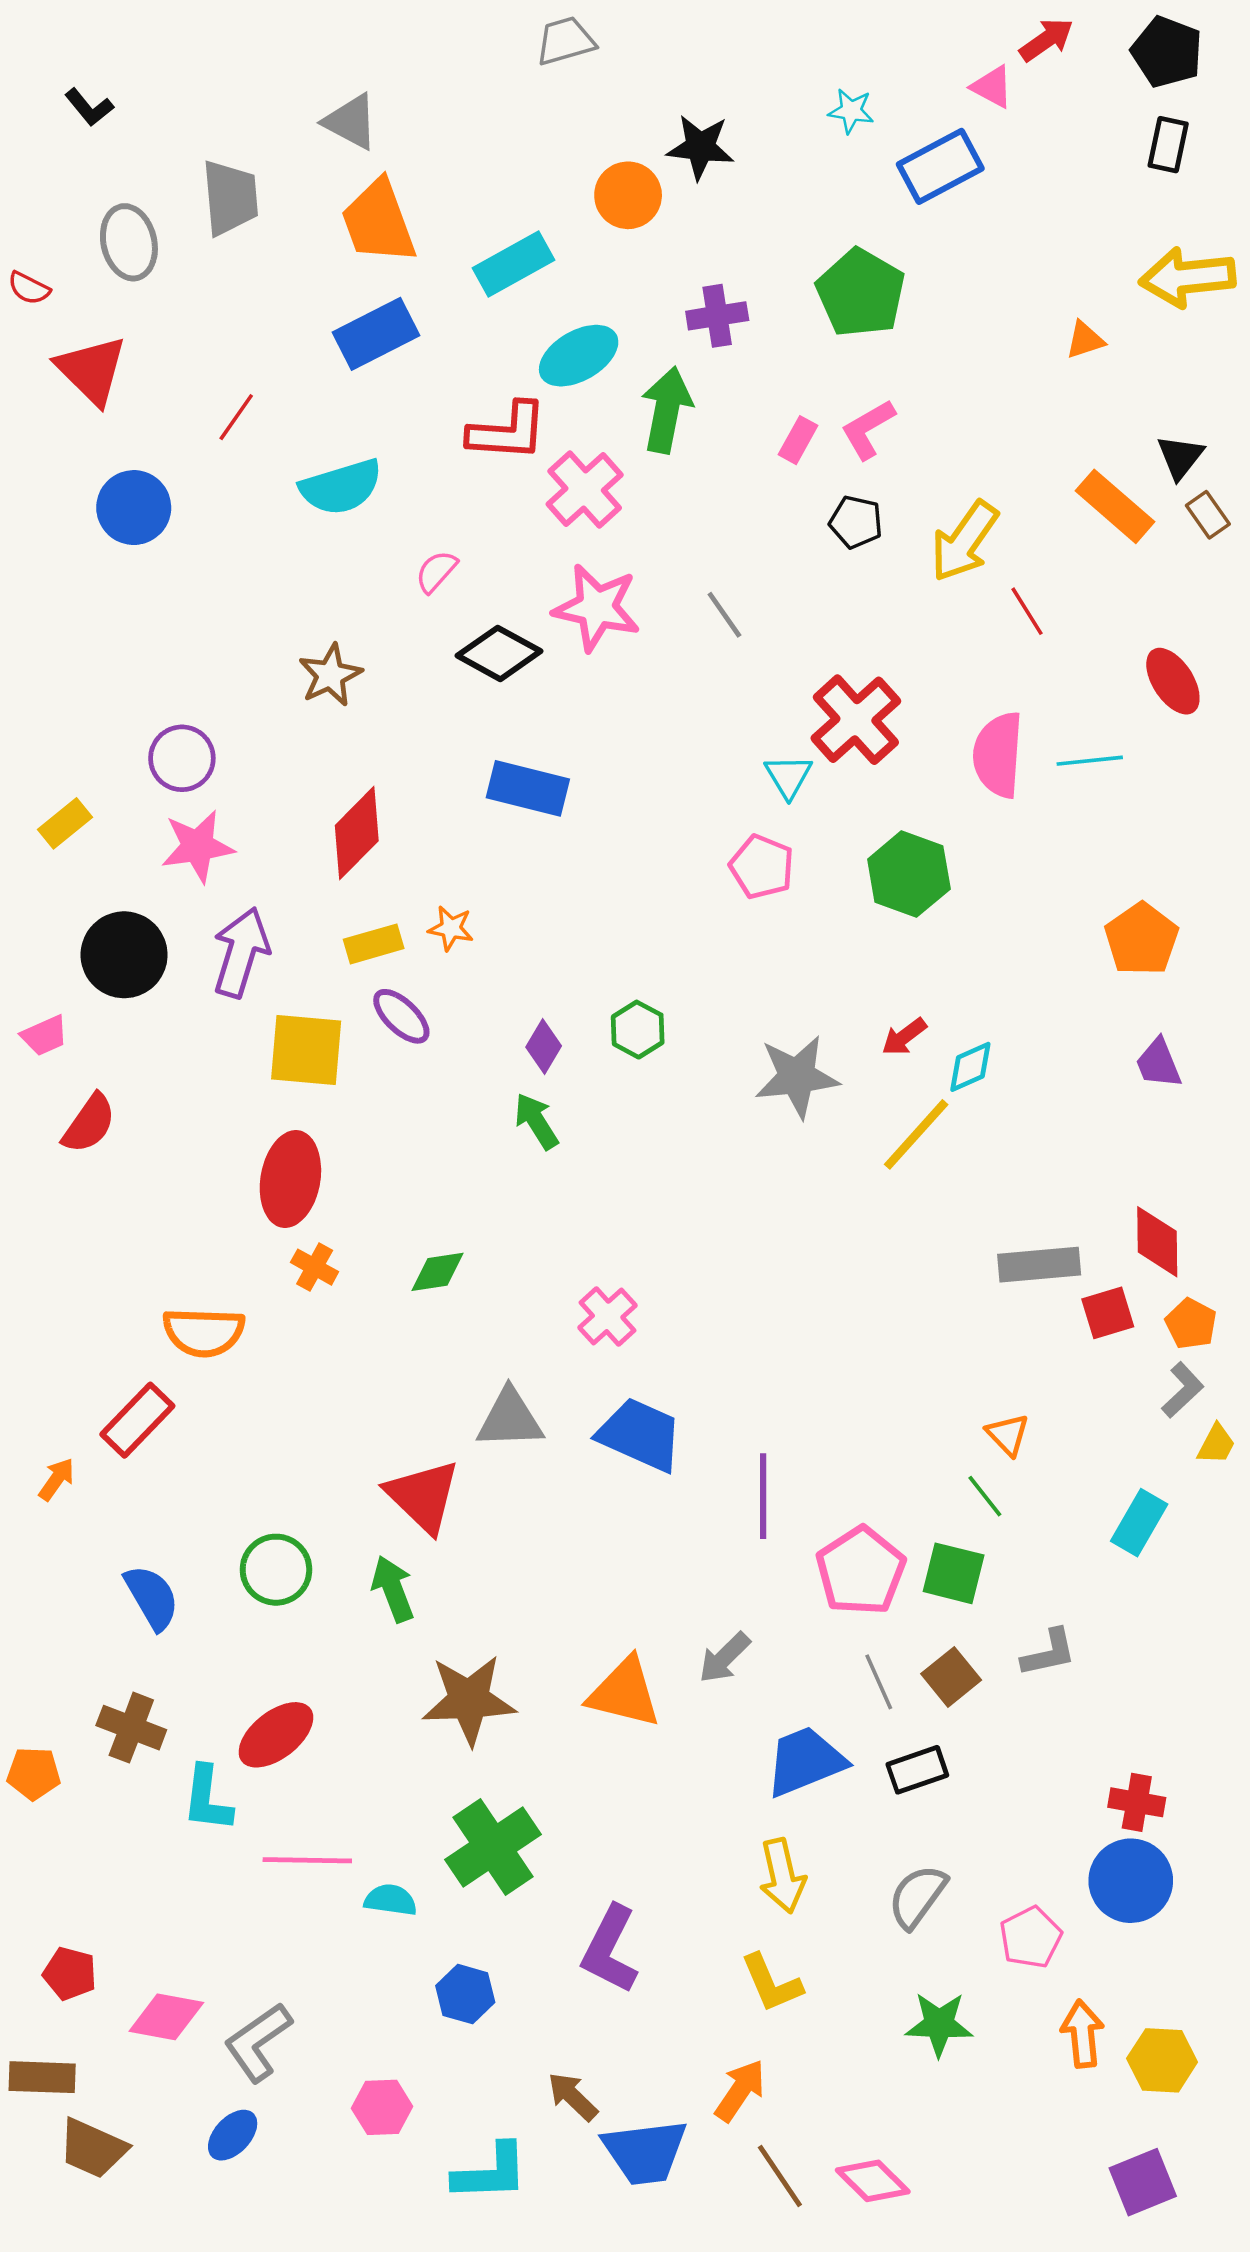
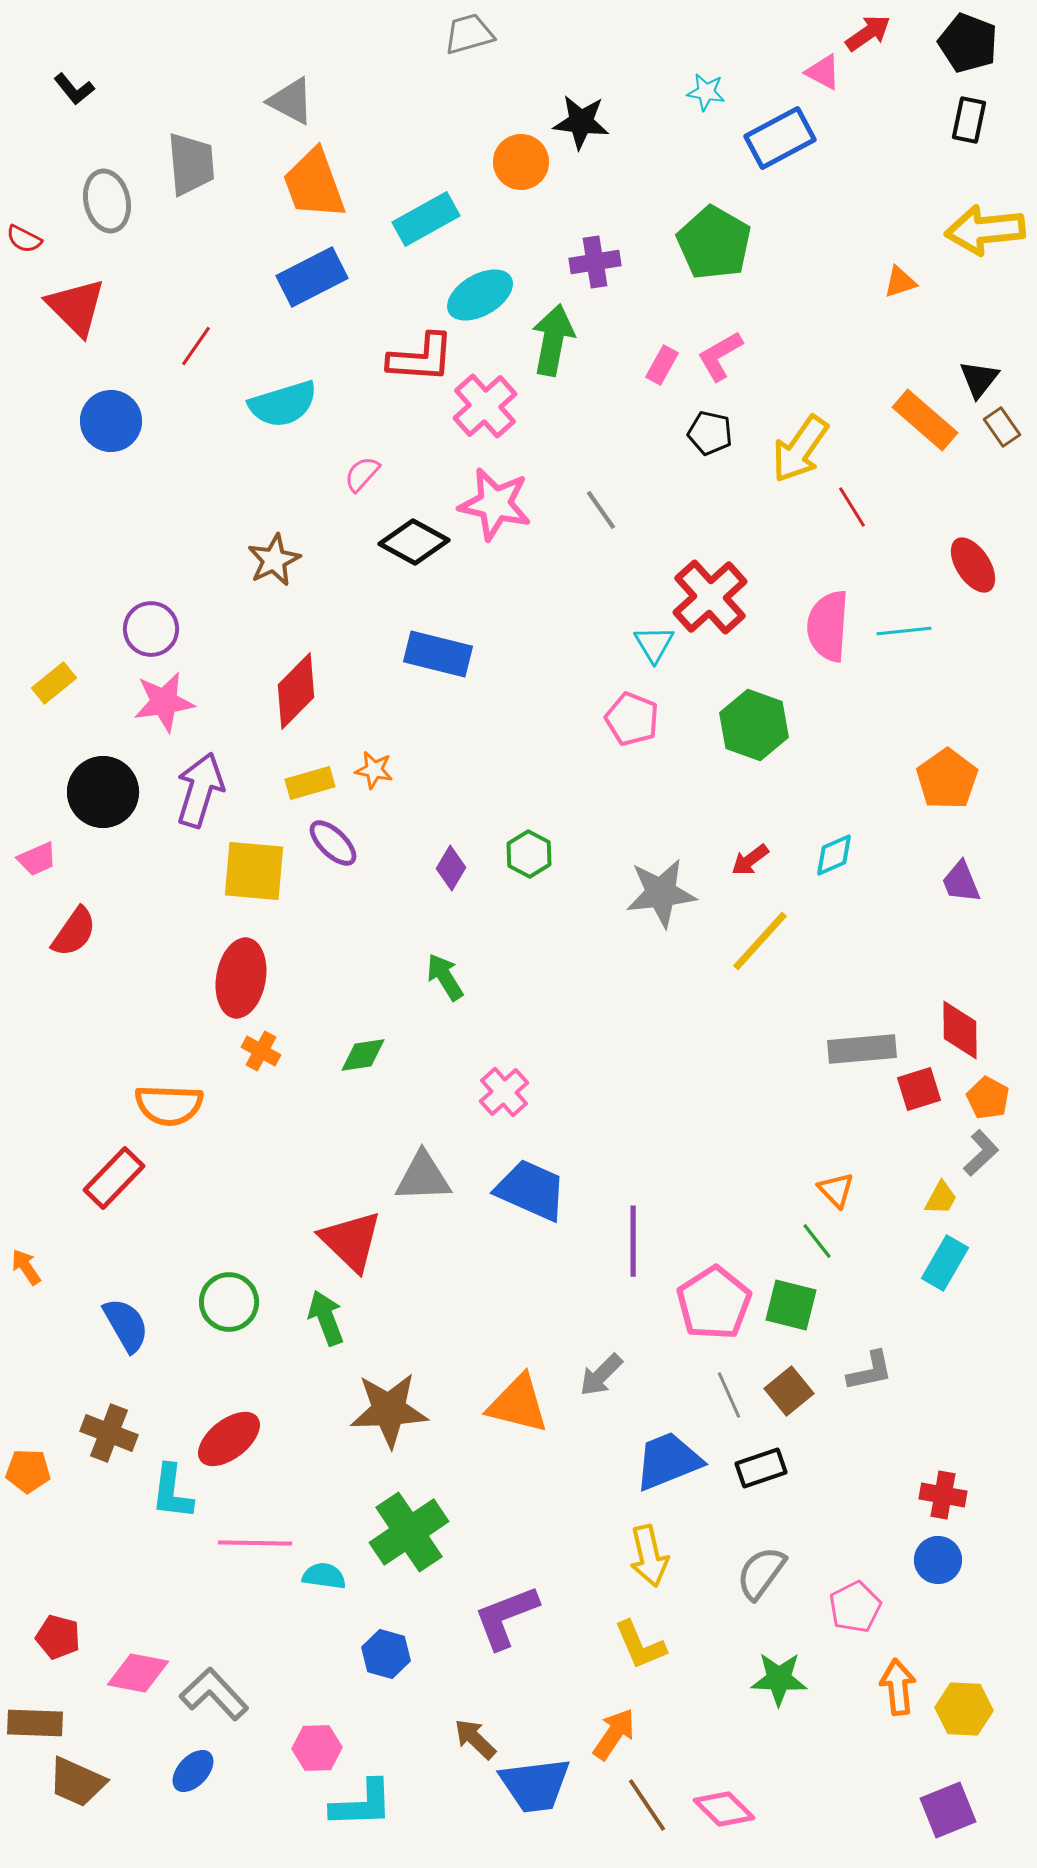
cyan diamond: (970, 1067) -> (834, 855), moved
green arrow: (536, 1121) -> (445, 977), moved
yellow trapezoid: (1216, 1444) -> (941, 1198), moved
orange arrow: (57, 1479) -> (26, 1267), moved, turned -69
blue circle: (1131, 1881) -> (938, 1560), size x0.7
purple L-shape: (610, 1949) -> (506, 1617), turned 42
gray L-shape: (258, 2042) -> (214, 1694), turned 82
cyan L-shape: (491, 2172) -> (362, 1804), moved

